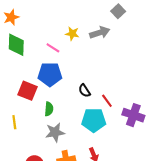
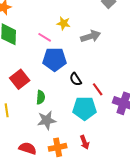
gray arrow: (100, 33) -> (91, 36), moved
blue pentagon: (50, 74) -> (55, 59), moved
red square: (27, 91) -> (20, 79), turned 30

